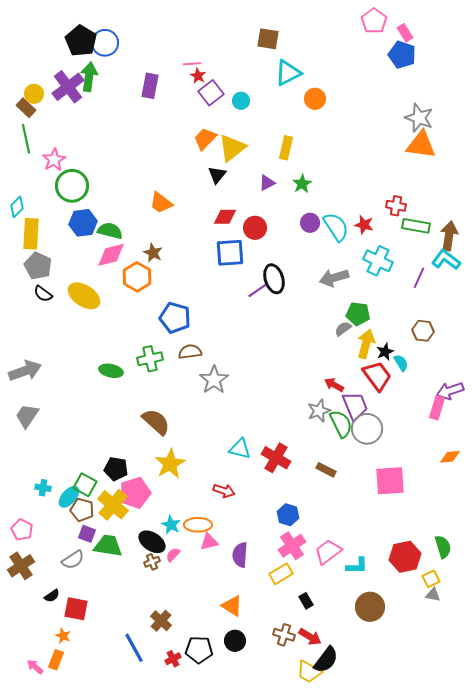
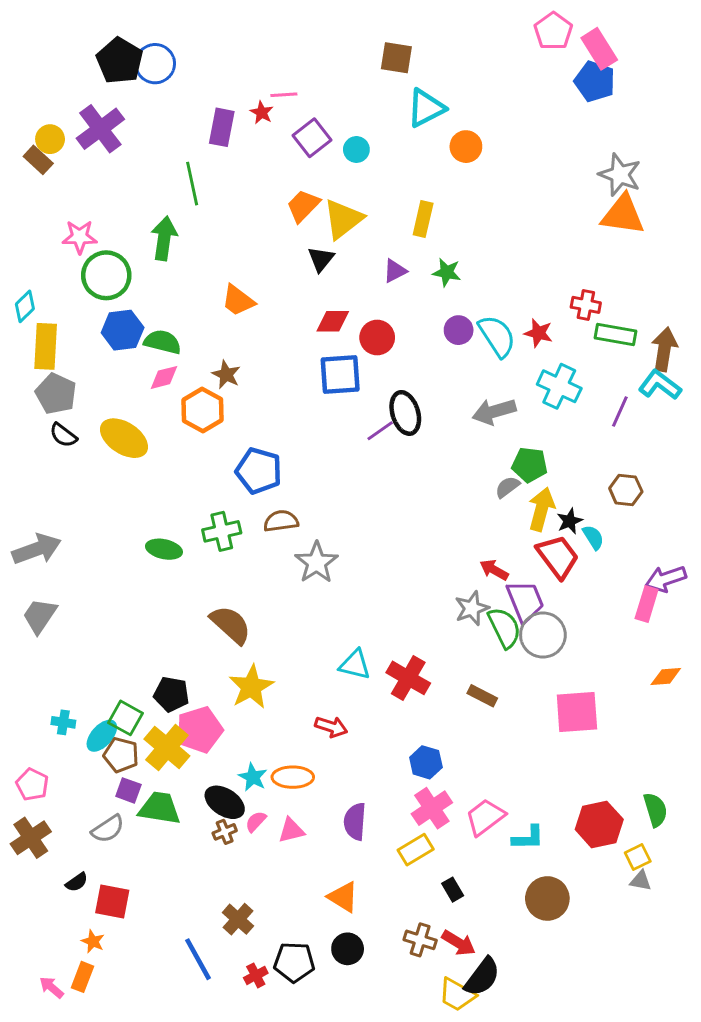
pink rectangle: (405, 33) -> (599, 49), size x1.5
red star: (198, 76) -> (262, 113), moved
green arrow: (89, 77) -> (164, 238), moved
green line: (26, 139) -> (192, 184), moved
pink star: (54, 160) -> (80, 237), turned 30
green star: (302, 184) -> (447, 272), turned -30
pink diamond: (111, 255) -> (164, 377), size x0.7
pink triangle: (209, 542) -> (291, 830), moved

